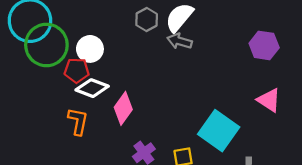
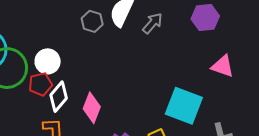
gray arrow: (180, 41) -> (153, 23), moved, turned 130
white diamond: (92, 88) -> (59, 97), turned -56

